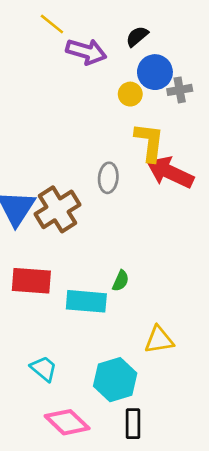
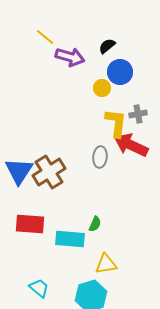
gray cross: (180, 90) -> (138, 114), moved
gray ellipse: (108, 178) -> (100, 157), moved
yellow triangle: (159, 340) -> (106, 264), moved

